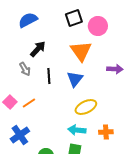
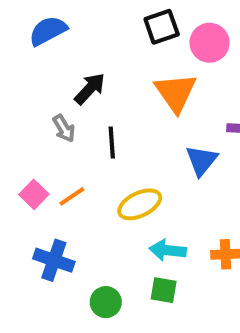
blue semicircle: (28, 20) -> (48, 31), moved
blue triangle: (75, 79) -> (202, 160), moved
yellow ellipse: (86, 107) -> (140, 204), moved
blue cross: (20, 135) -> (54, 260), turned -36

